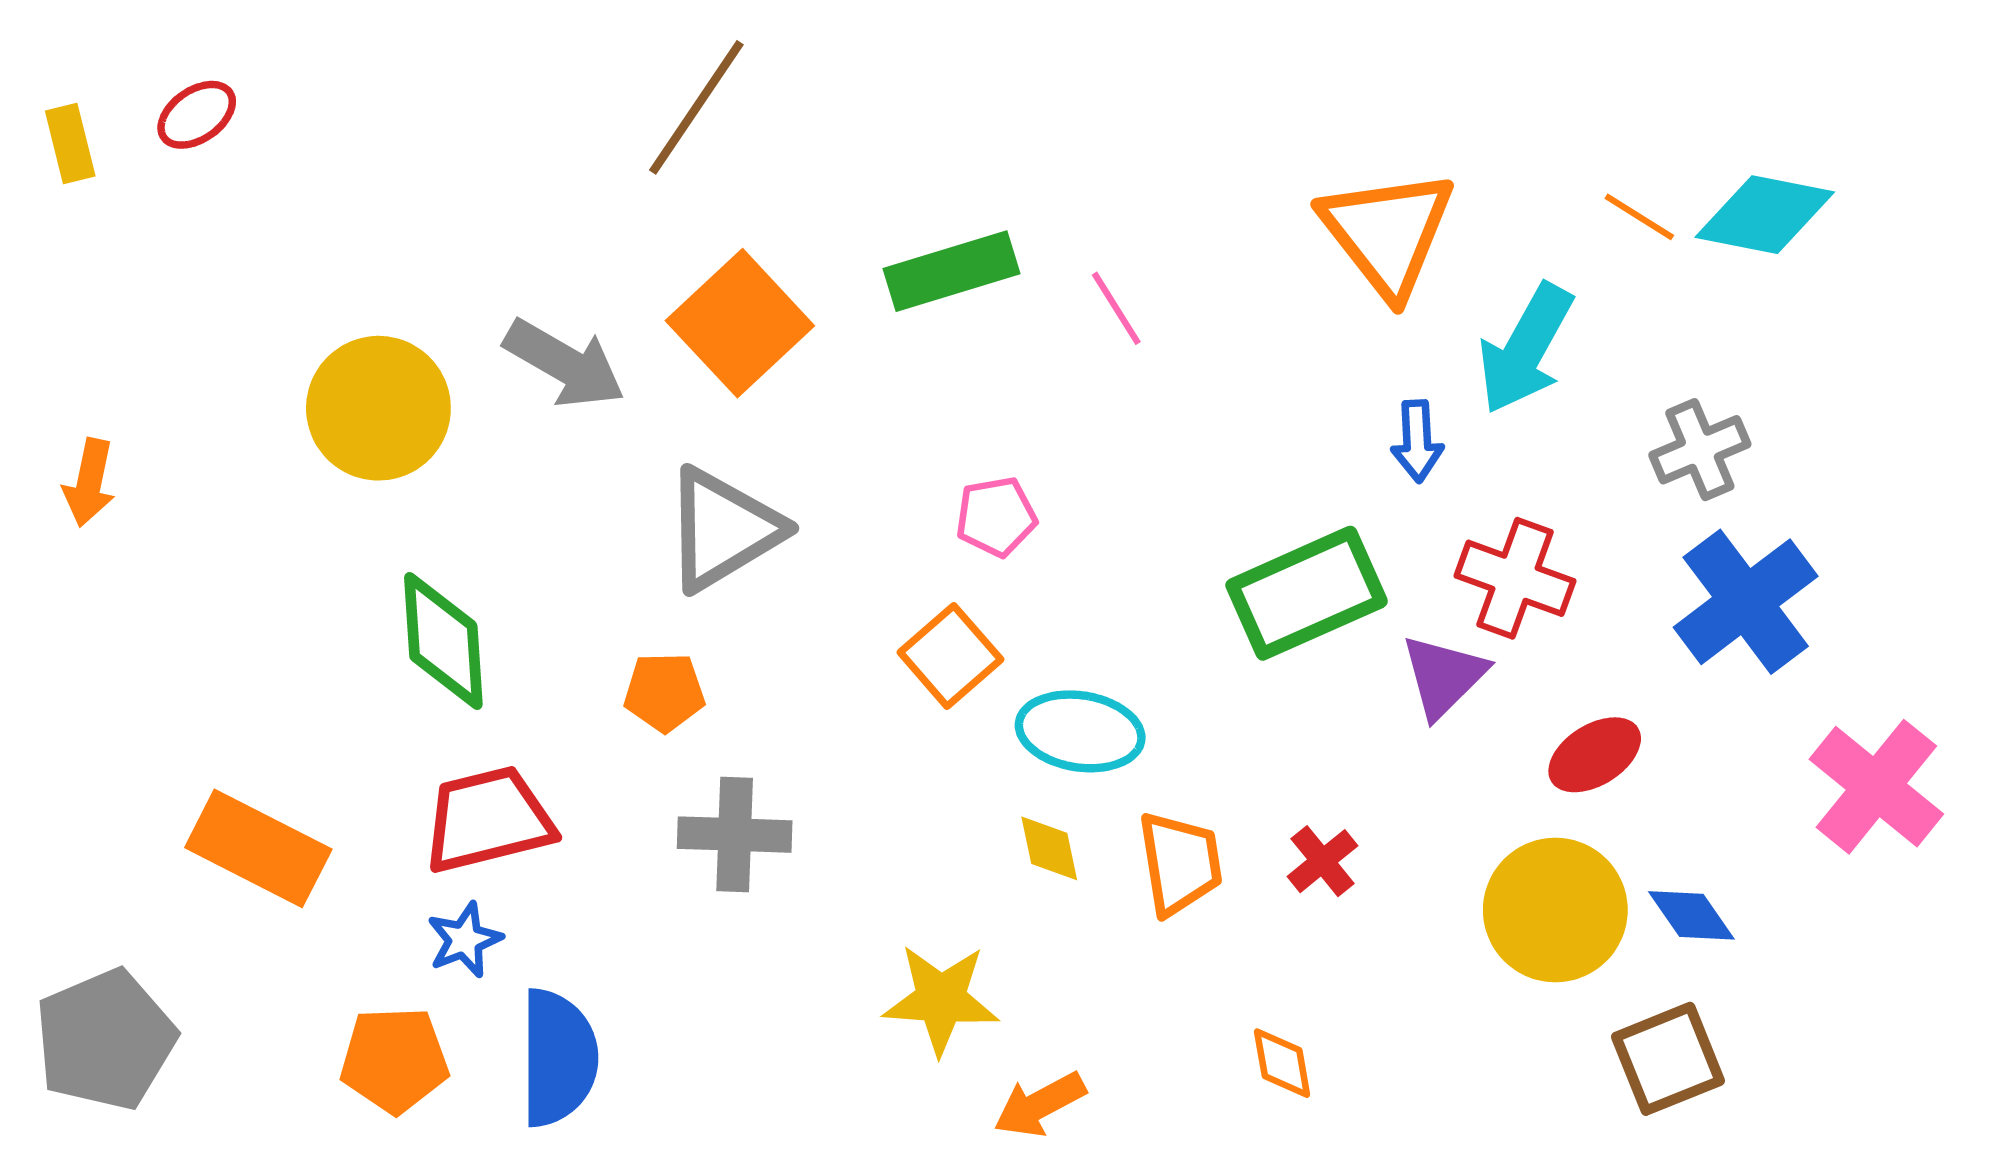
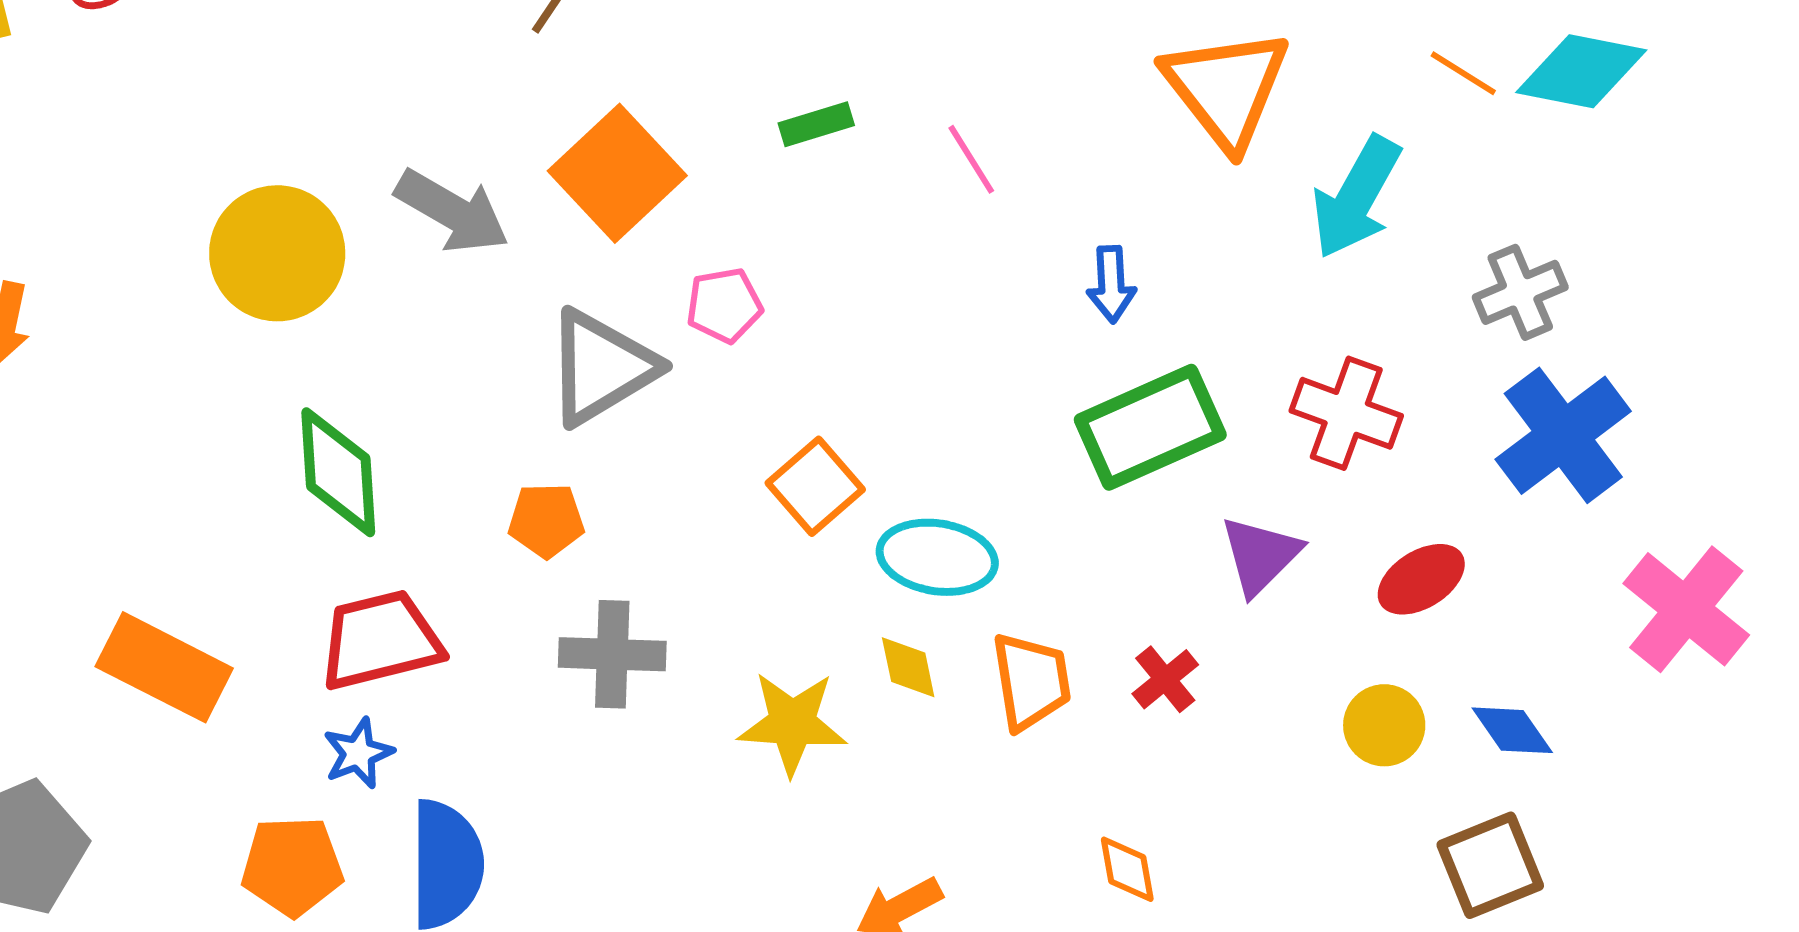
green rectangle: (951, 271) -> (816, 124), size x0.6
blue arrow: (1417, 441) -> (1111, 284), moved
pink pentagon: (996, 517) -> (724, 305), moved
purple triangle: (1444, 676) -> (1260, 555), moved
yellow circle: (1555, 910) -> (1384, 725), size x0.6
yellow star: (941, 999) -> (792, 723), moved

